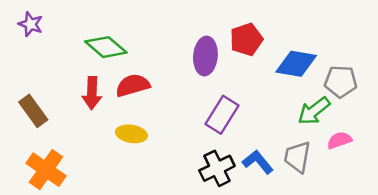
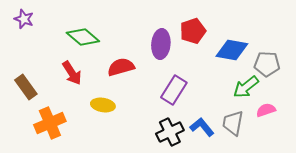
red semicircle: (133, 85) -> (121, 67), moved
red arrow: (92, 93) -> (72, 73), turned -35
orange cross: (46, 170) -> (50, 123), moved, turned 32

